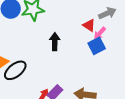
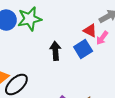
blue square: (97, 46) -> (83, 49), moved

